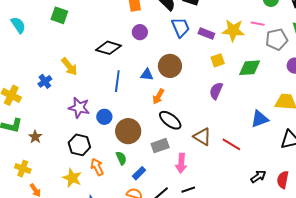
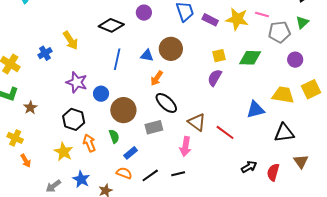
yellow square: (218, 60) -> (219, 56), moved
pink arrow: (181, 163) -> (185, 146), moved

